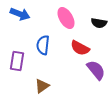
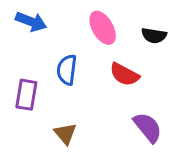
purple semicircle: (96, 70) -> (148, 127), moved
brown triangle: (42, 86) -> (65, 134), turned -35

